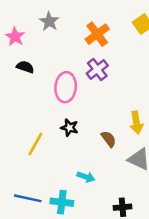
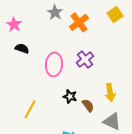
gray star: (49, 21) -> (55, 12), moved
purple cross: (97, 69) -> (85, 59), moved
black star: (69, 128) -> (70, 96), moved

